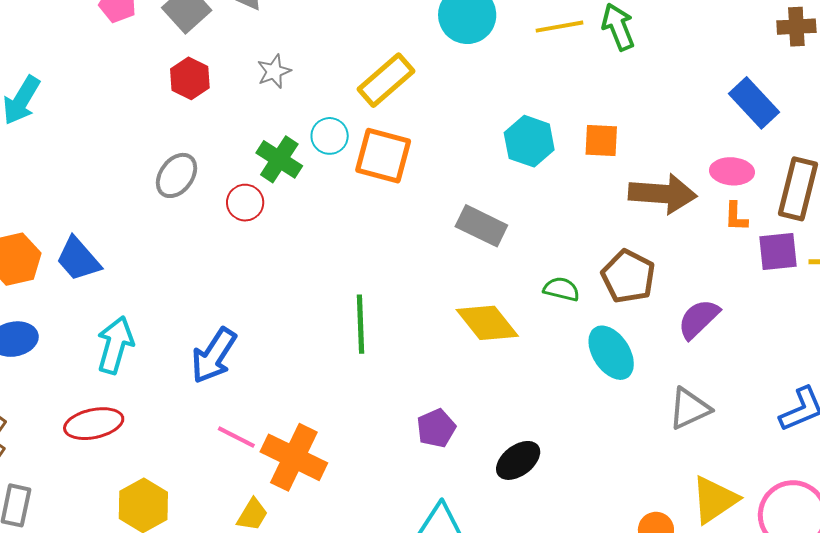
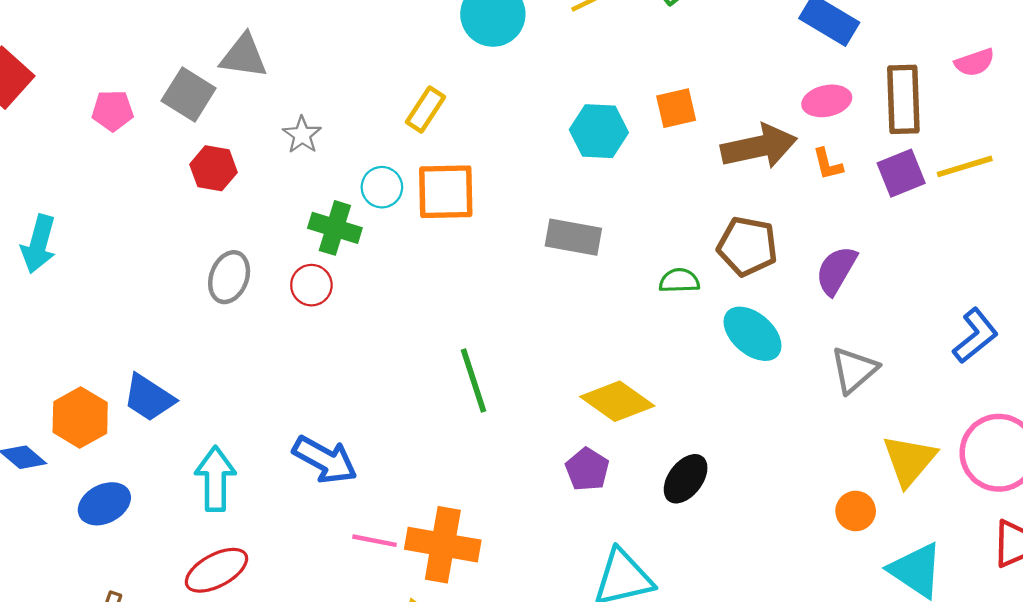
yellow rectangle: (386, 80) -> (425, 109), size x0.7
orange L-shape: (736, 217) -> (828, 164), moved
yellow diamond: (487, 323) -> (617, 401), moved
blue arrow: (214, 356) -> (325, 460), turned -78

